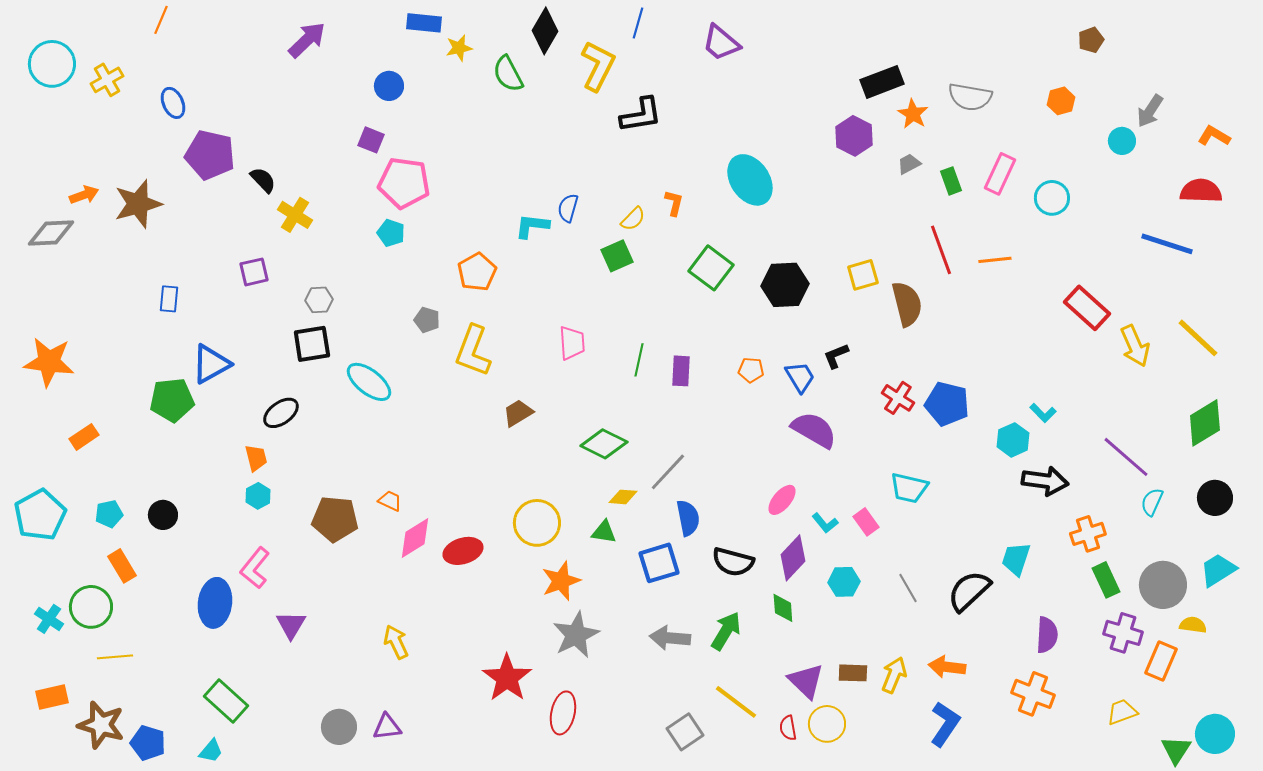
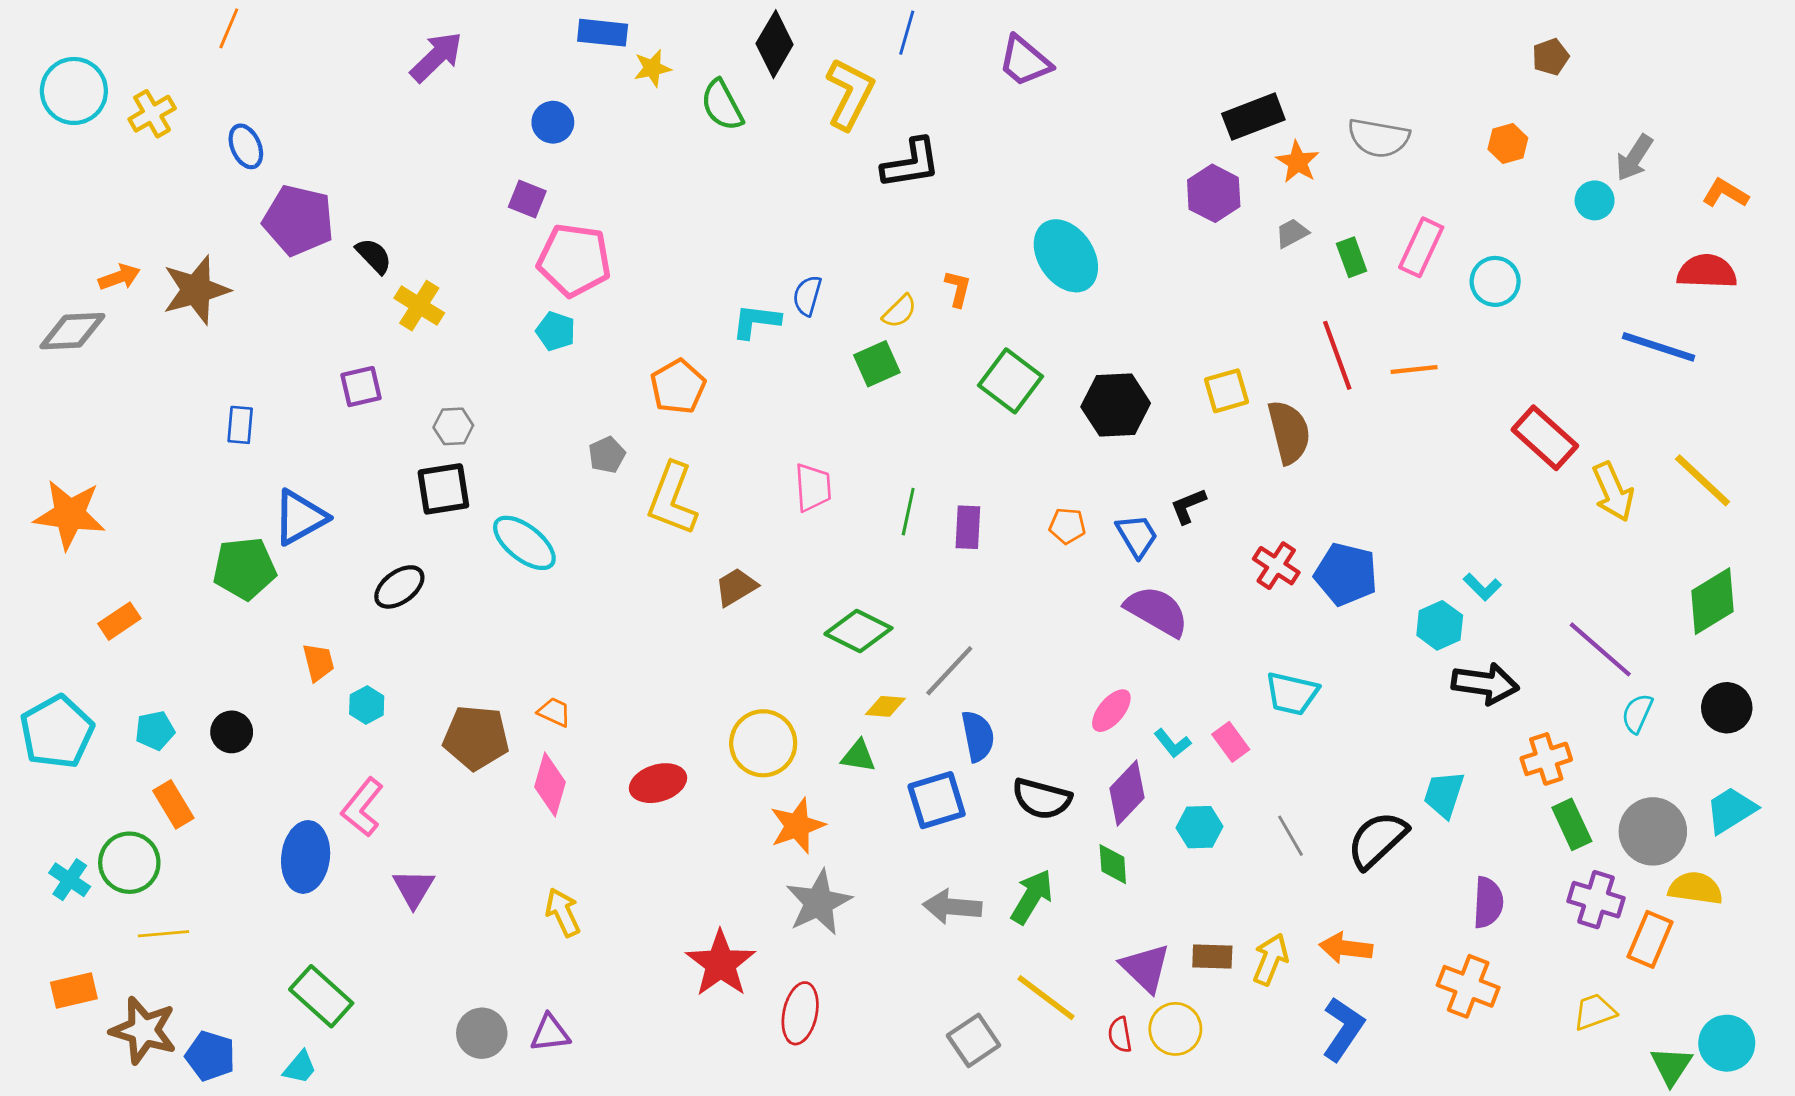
gray pentagon: (427, 320) -> (607, 455), turned 30
orange trapezoid: (256, 458) -> (318, 662), moved
pink diamond: (415, 538) -> (550, 785), moved, turned -42
yellow semicircle: (1193, 625) -> (1695, 888), size x1.4

